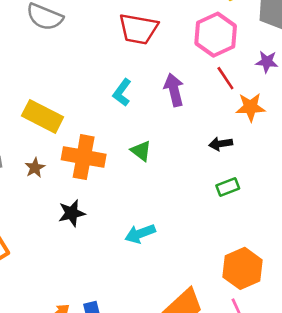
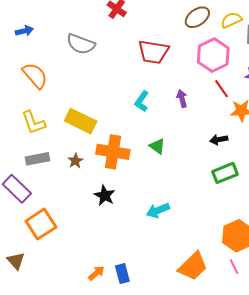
purple arrow: (174, 90) -> (182, 99), size x0.7
green rectangle: (228, 187) -> (225, 173), size x1.4
black star: (72, 213) -> (105, 195), turned -30

